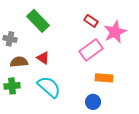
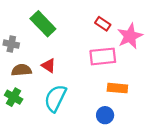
pink rectangle: (91, 50) -> (103, 56), turned 30
green cross: (12, 86) -> (14, 97), turned 35
cyan semicircle: (49, 87) -> (55, 98), turned -105

